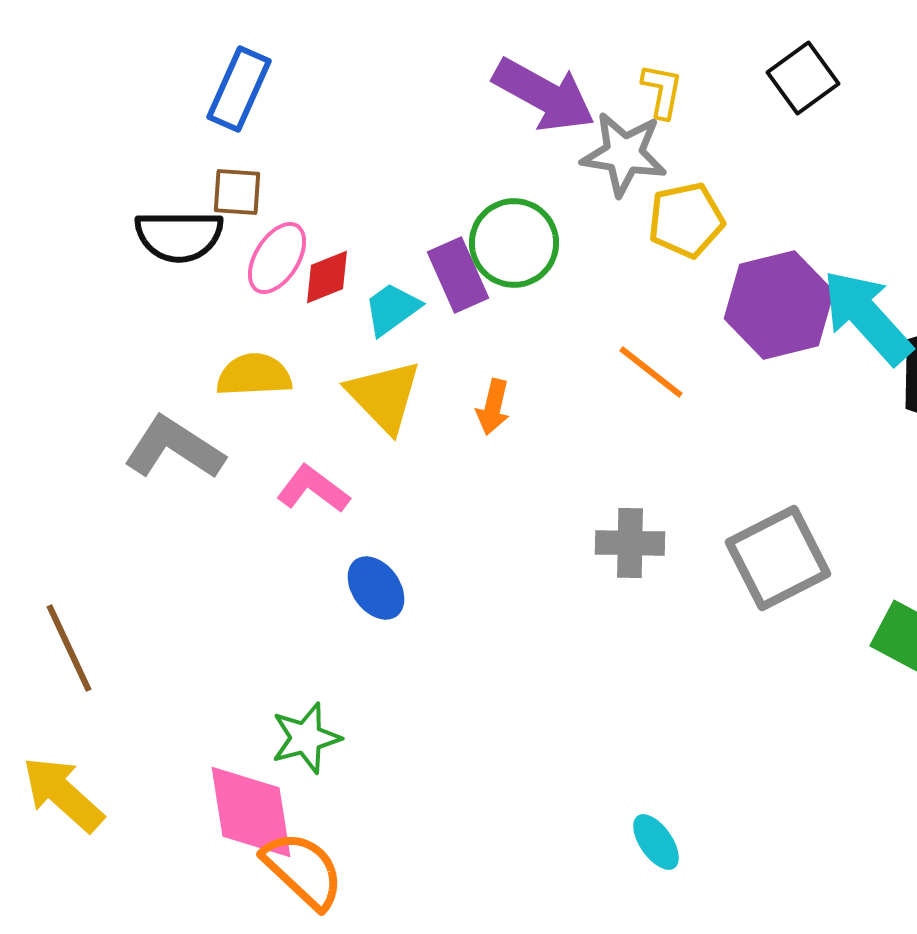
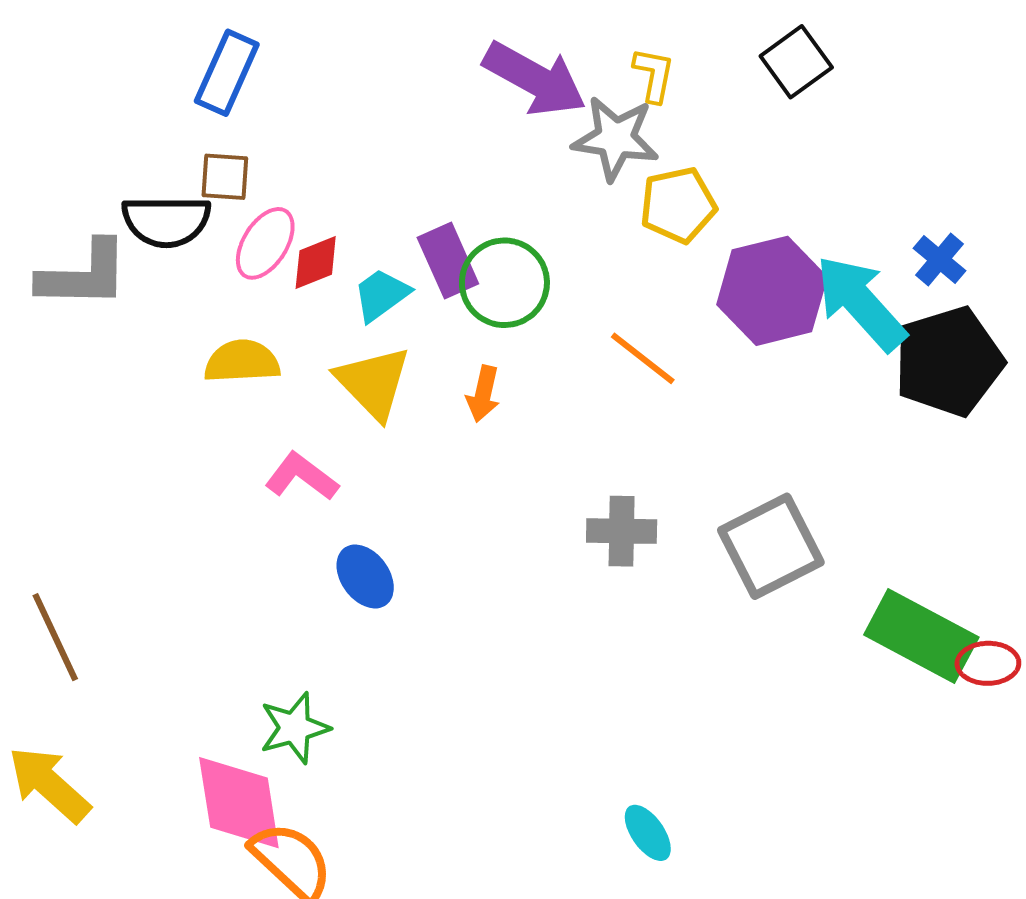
green circle: (514, 243) -> (504, 283), moved
gray L-shape: (174, 448) -> (84, 275), moved, turned 148

